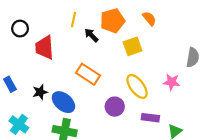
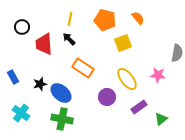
orange pentagon: (113, 21) -> (105, 20), turned 30
black arrow: (91, 35) -> (69, 39), moved
purple rectangle: (150, 118) -> (139, 107), turned -42

